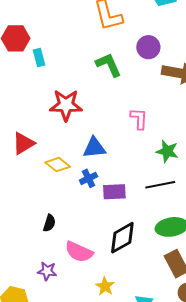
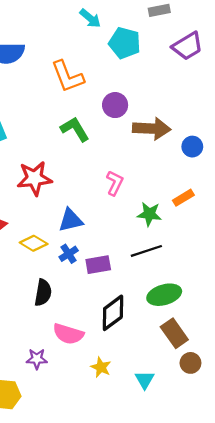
pink L-shape: (139, 119) -> (115, 183), turned 30
black semicircle: (49, 223) -> (43, 293), moved, size x1.4

